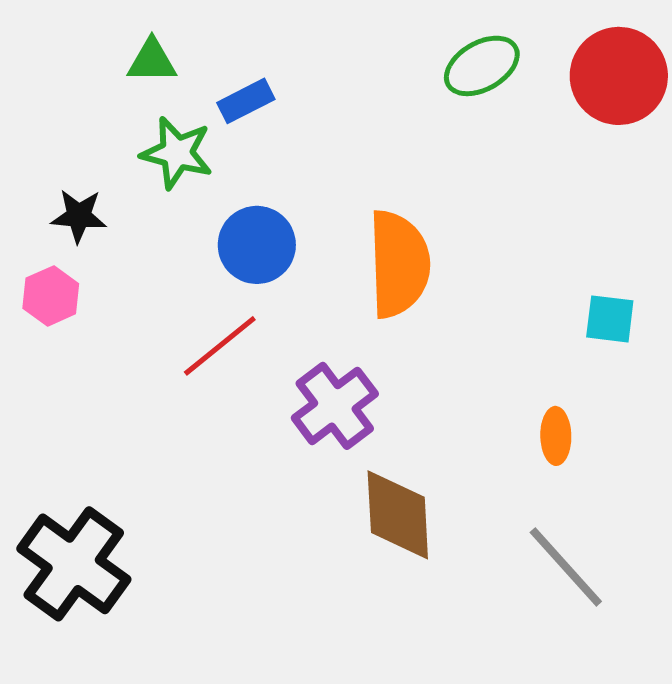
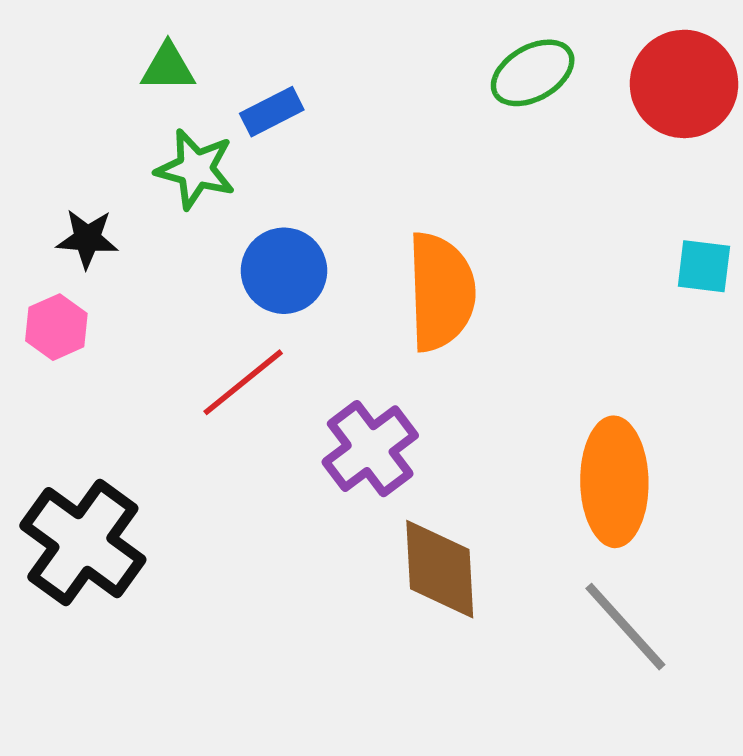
cyan square: (610, 319) -> (704, 266), moved
orange ellipse: (556, 436) -> (614, 482), size x2.0
black cross: (74, 564) -> (83, 543), moved

